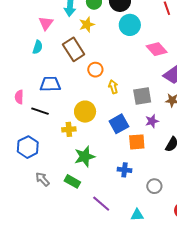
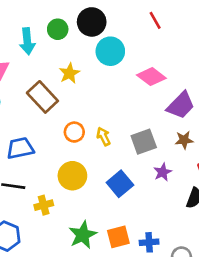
yellow star: (87, 25) -> (69, 73), moved
orange circle: (95, 70) -> (74, 132), moved
yellow cross: (69, 129) -> (44, 205), moved
orange square: (137, 142) -> (118, 237), moved
blue cross: (125, 170) -> (149, 242), moved

